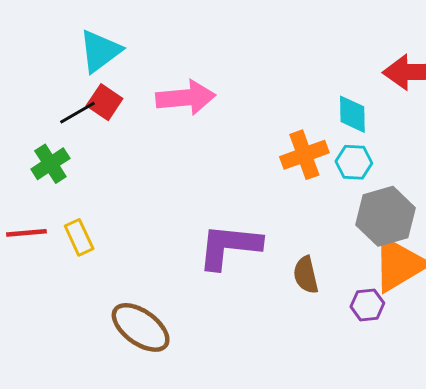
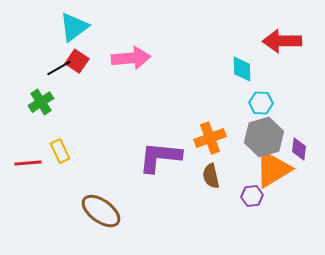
orange cross: (304, 155) -> (210, 138), moved
cyan hexagon: (354, 162) -> (261, 103), moved
red line: (26, 233) -> (28, 163), moved

